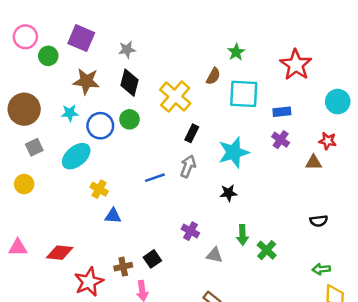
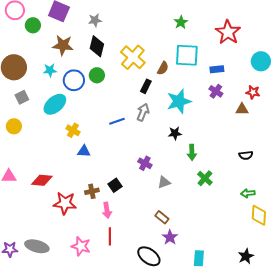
brown semicircle: (213, 76) -> (163, 68), moved
green arrow: (242, 235) -> (192, 152), moved
gray triangle: (215, 255) -> (164, 182), turned -32
red star: (89, 282) -> (65, 203), turned 30

